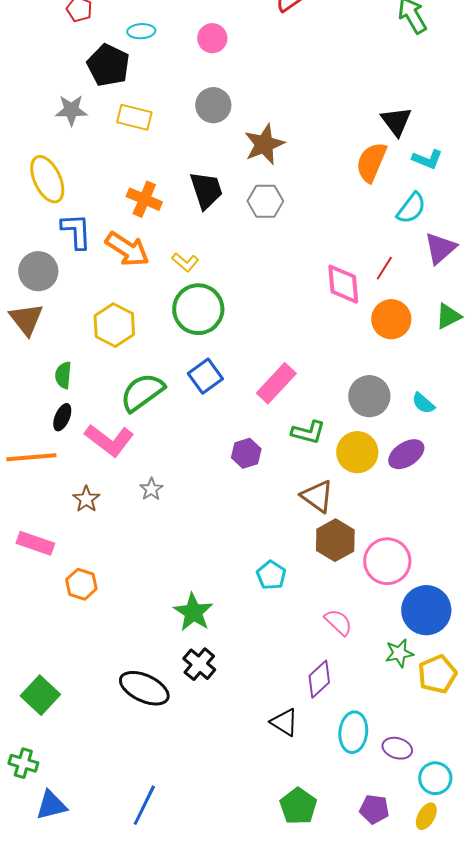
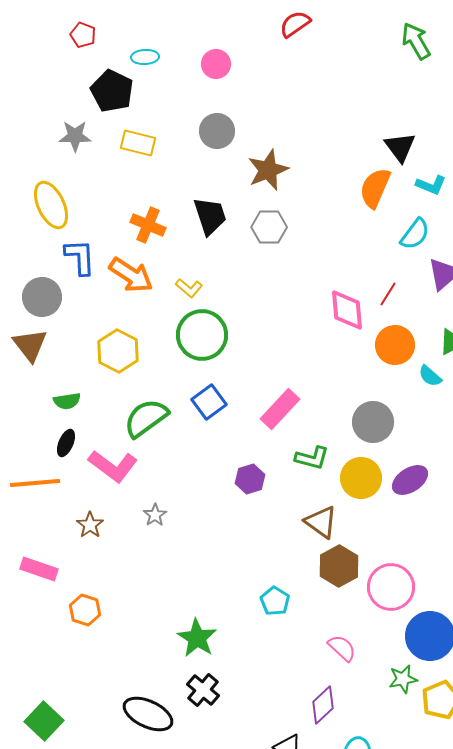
green semicircle: (63, 375) -> (67, 401), turned -104
cyan semicircle: (423, 403) -> (430, 376), moved

